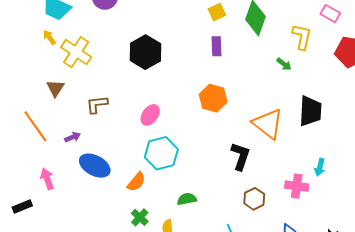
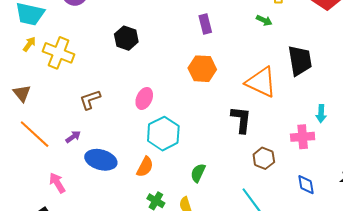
yellow arrow: (49, 37) -> (29, 44), turned 84
purple rectangle: (216, 46) -> (205, 24), moved
black hexagon: (145, 52) -> (126, 38), size x0.7
brown triangle: (55, 88) -> (22, 93), moved
green semicircle: (187, 199) -> (198, 173), turned -42

